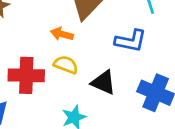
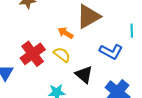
red cross: (26, 75) -> (33, 54), turned 35

